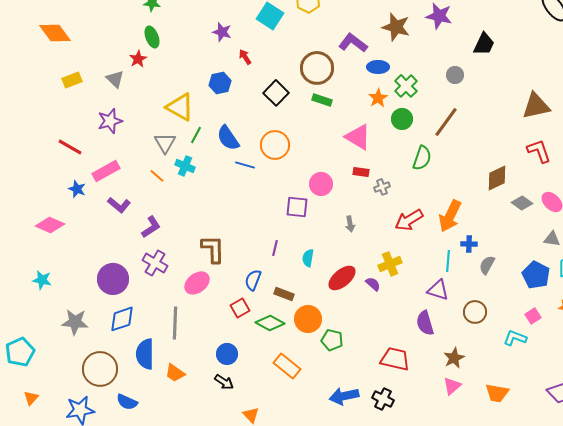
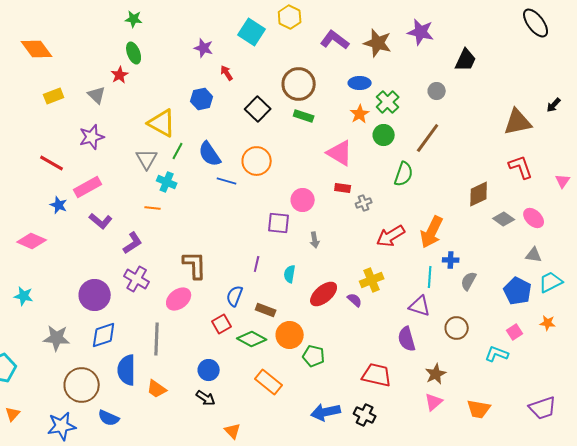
purple L-shape: (353, 43) -> (335, 40), moved
orange line: (157, 176) -> (153, 208), moved, turned -35
gray arrow: (350, 224) -> (315, 240), moved

